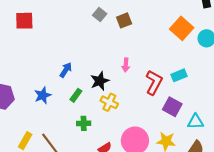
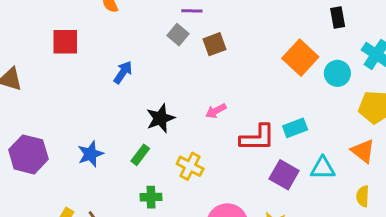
pink arrow: (126, 65) -> (216, 111), turned 56
blue arrow: (66, 70) -> (123, 72), moved
black star: (100, 81) -> (160, 118), moved
red L-shape: (154, 82) -> (257, 138), turned 60
cyan triangle: (196, 122) -> (323, 168), moved

